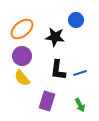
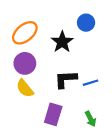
black star: (55, 37) -> (62, 42), turned 30
black L-shape: (58, 70) -> (66, 79), turned 80

